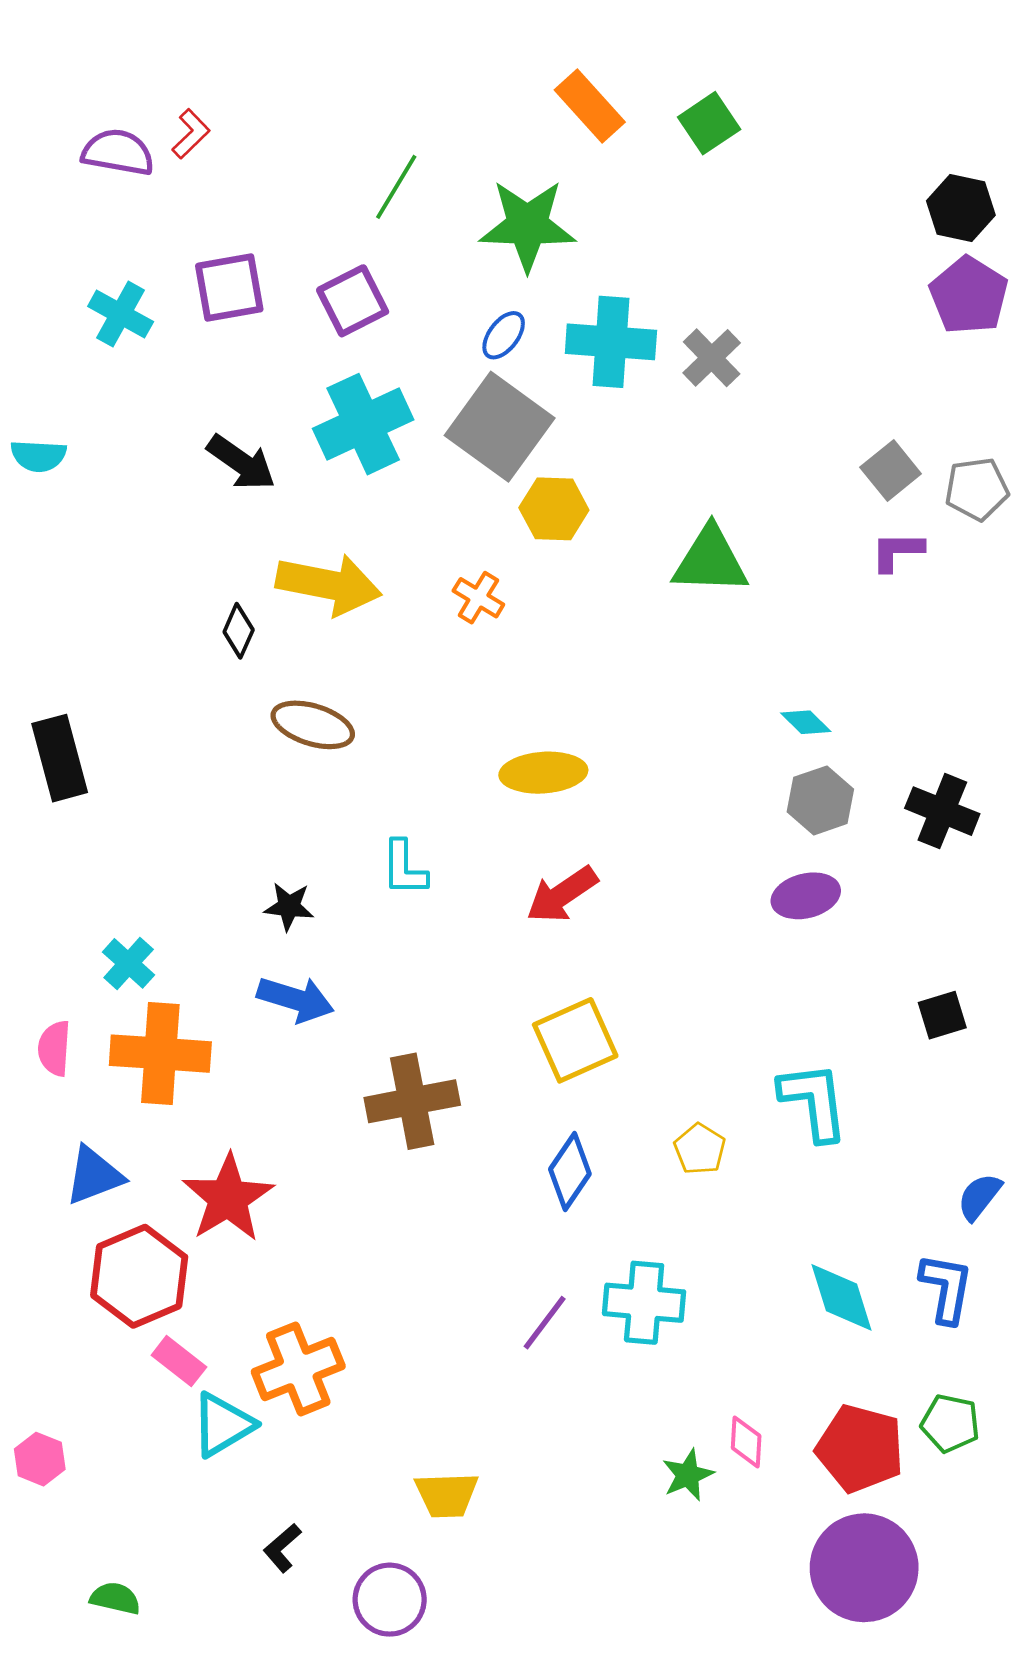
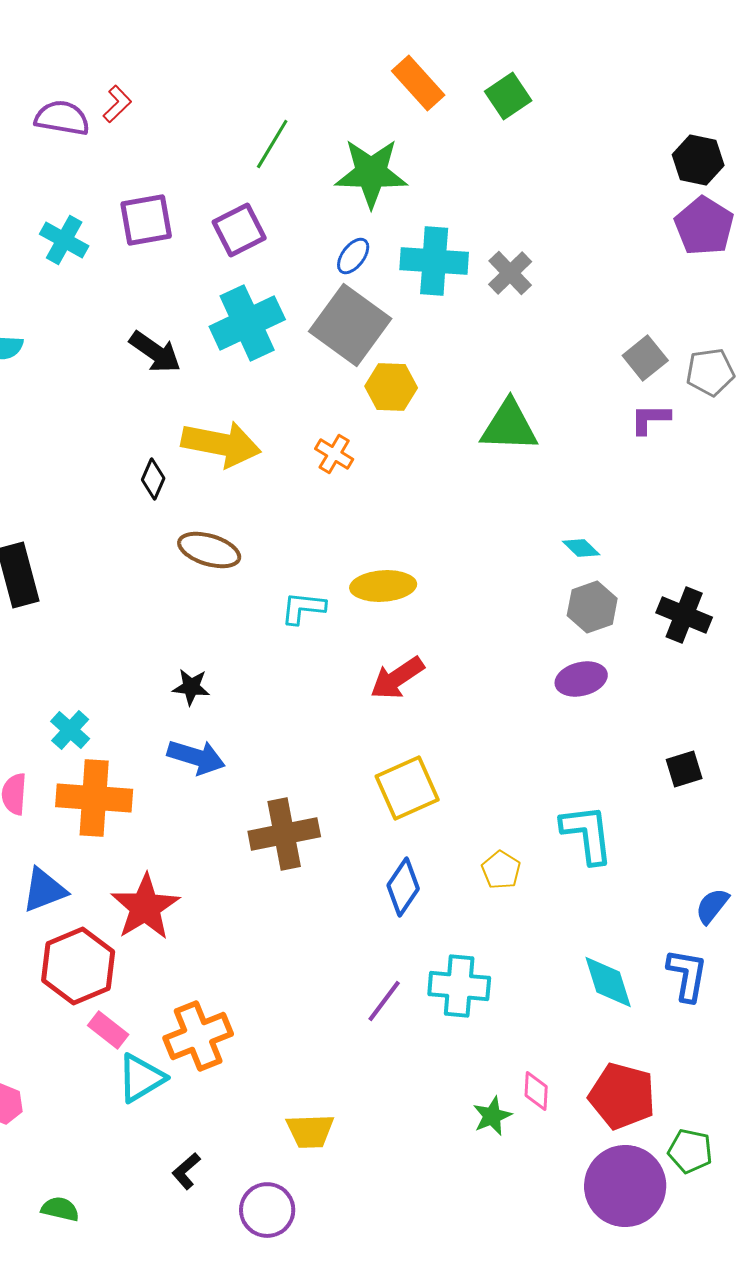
cyan L-shape: (404, 868) -> (303, 608), moved, turned 96
green pentagon: (950, 1423) -> (690, 1151), moved

